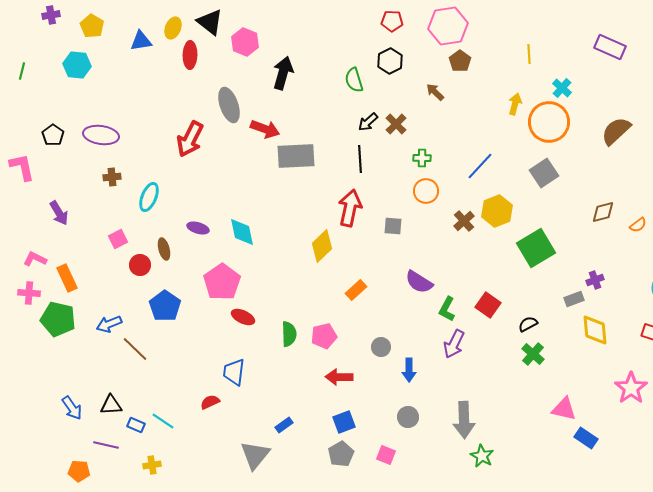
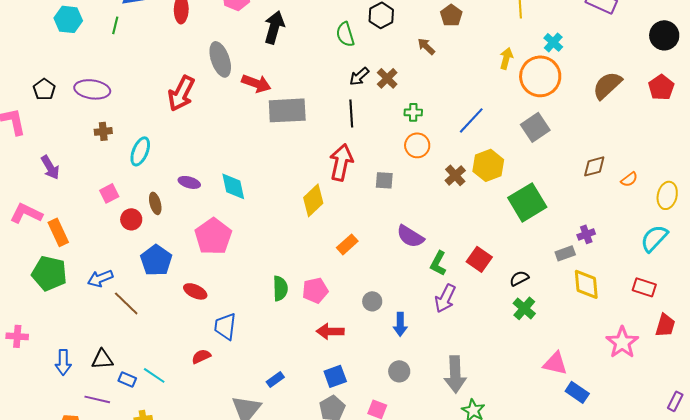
green line: (22, 71) -> (115, 25), moved
pink L-shape: (35, 259) -> (26, 213), size x1.4
pink cross: (29, 293) -> (17, 336), moved
red ellipse: (243, 317) -> (195, 291), moved
blue arrow: (72, 408) -> (63, 362), turned 35

